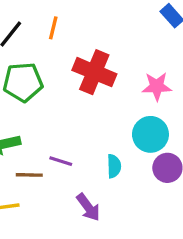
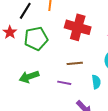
brown line: (29, 175) -> (75, 63), moved

